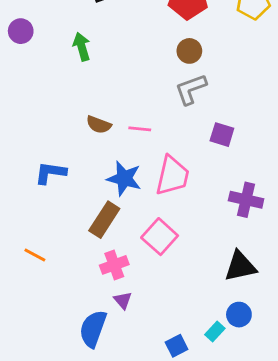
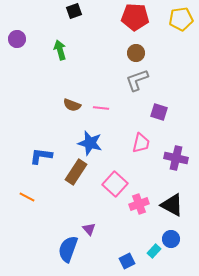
blue L-shape: (50, 173) -> (41, 156), moved
pink trapezoid: (172, 176) -> (141, 143), moved, size x0.7
pink cross: (114, 265) -> (139, 204), moved
black triangle: (240, 266) -> (172, 205), turned 40

